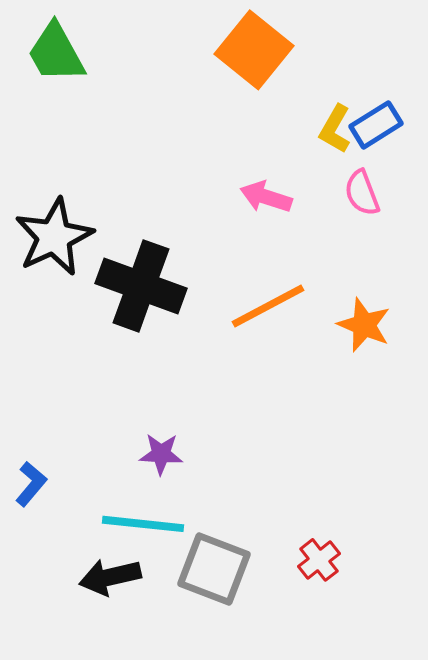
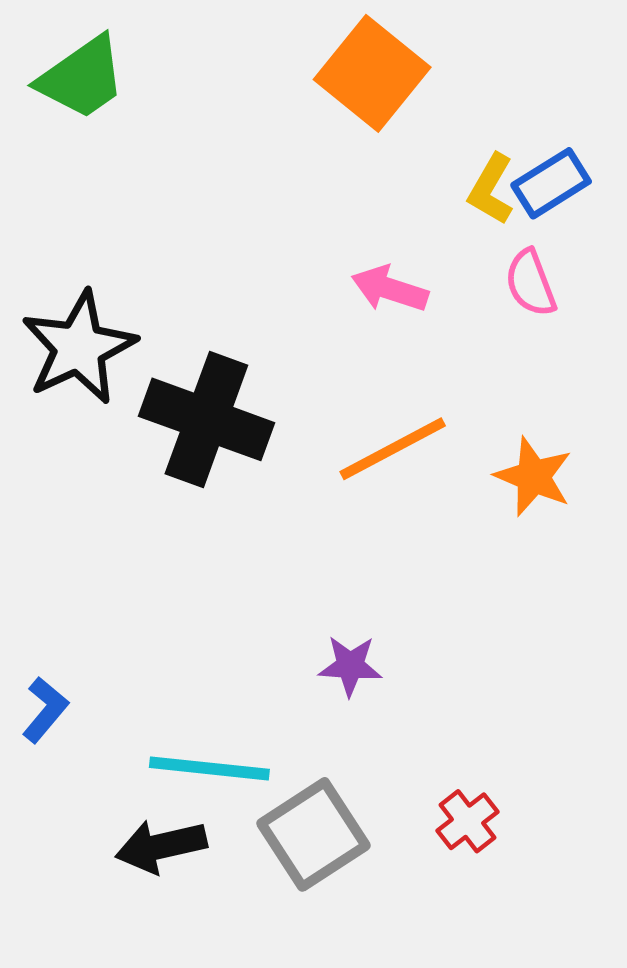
green trapezoid: (56, 53) -> (82, 78), turned -96
purple star: (161, 454) -> (350, 666), moved
gray square: (214, 569) -> (314, 834), turned 36

